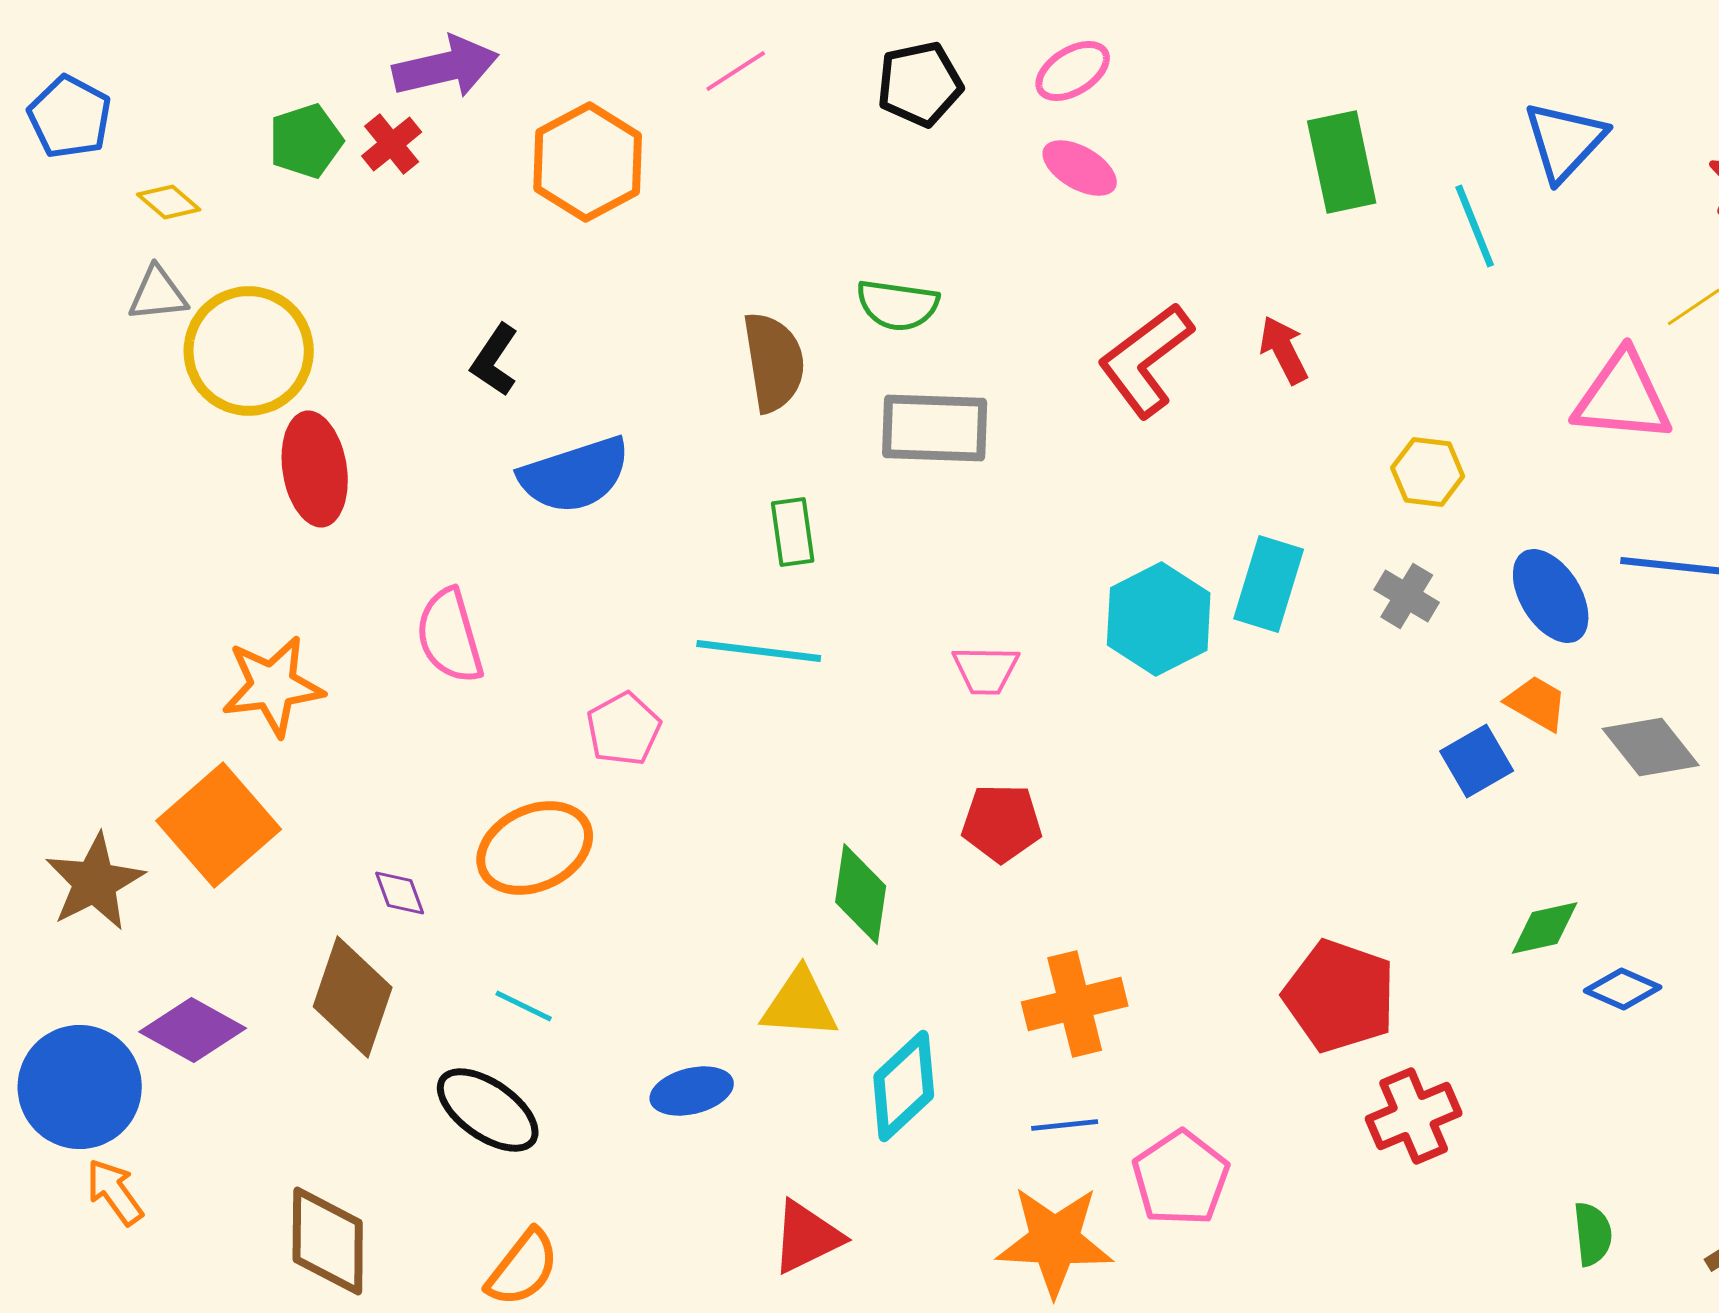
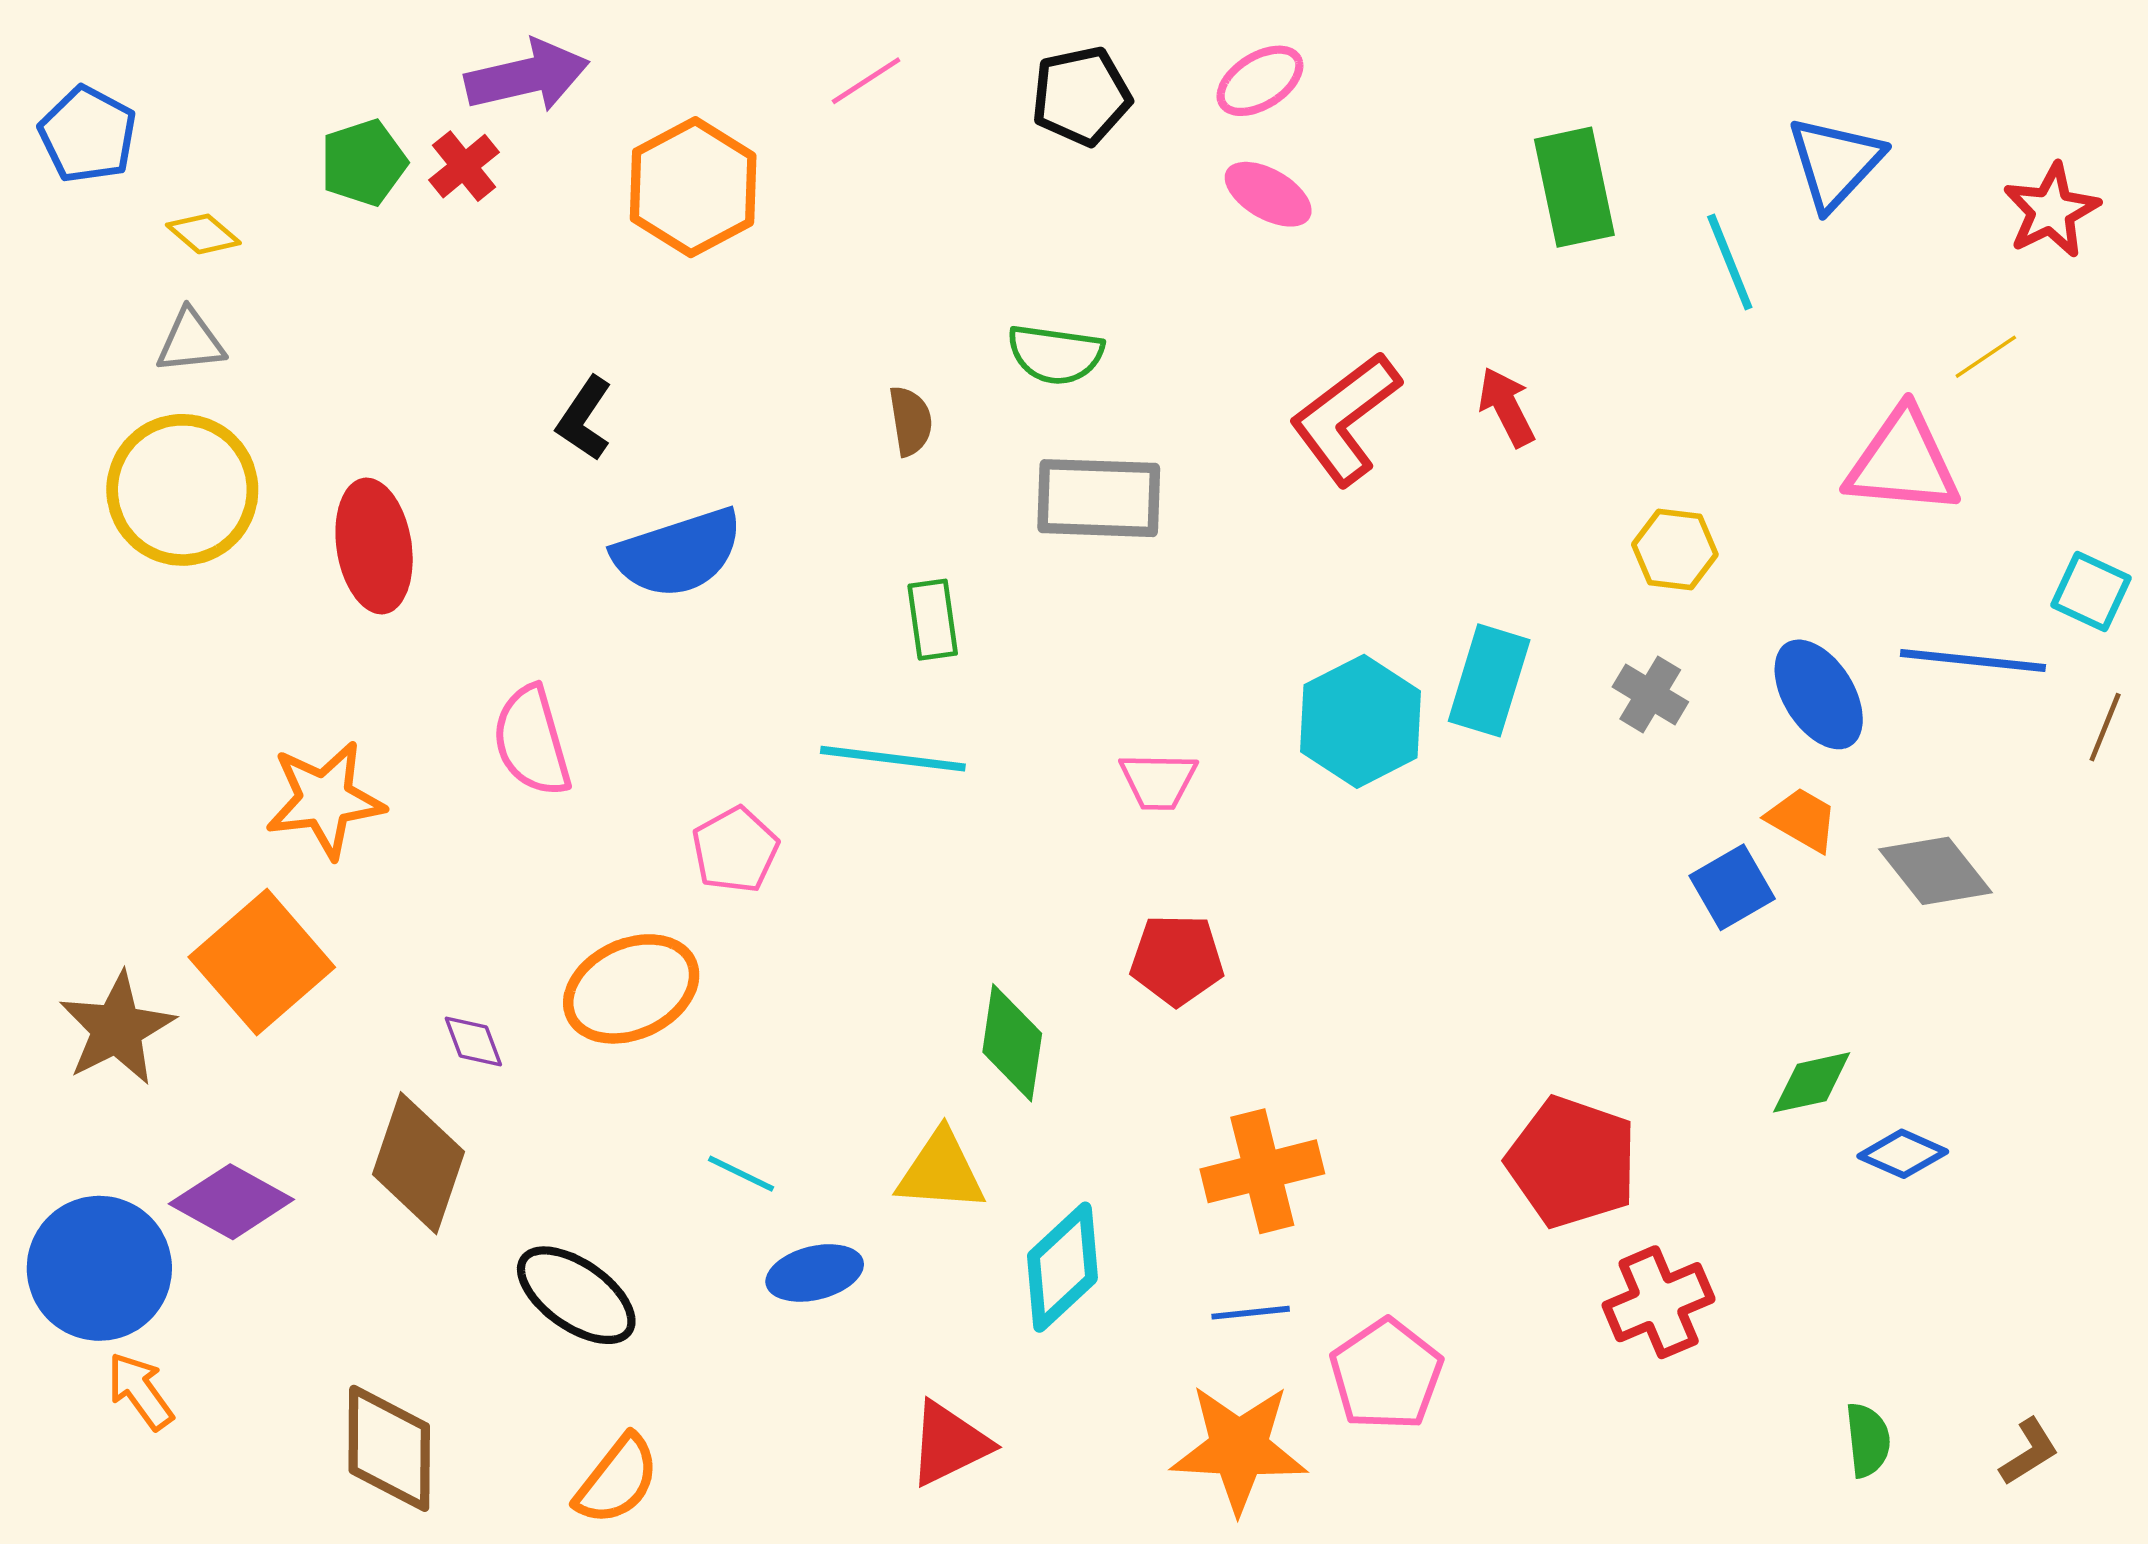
yellow circle: (249, 351) -> (182, 490), moved
brown semicircle: (774, 362) -> (910, 421), size x0.6
cyan line: (524, 1006) -> (741, 1174), moved

